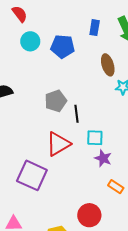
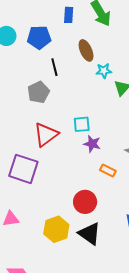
black line: (77, 114) -> (54, 67), moved

